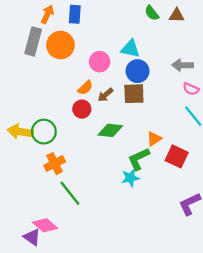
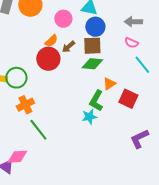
pink semicircle: (191, 89) -> (131, 43), moved
red circle: (82, 109) -> (48, 59), size x1.5
green diamond: (110, 130) -> (92, 64), moved
green L-shape: (139, 159) -> (96, 101), turned -35
pink diamond: (45, 225) -> (17, 157), turned -45

